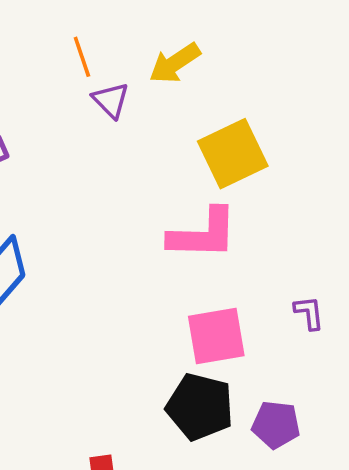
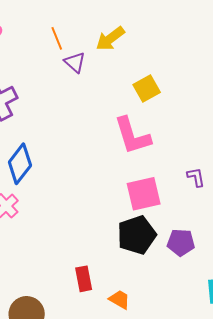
yellow square: (233, 154) -> (147, 89), size x0.7
pink L-shape: (203, 234) -> (132, 136), turned 75
black pentagon: (200, 407) -> (137, 235), turned -30

